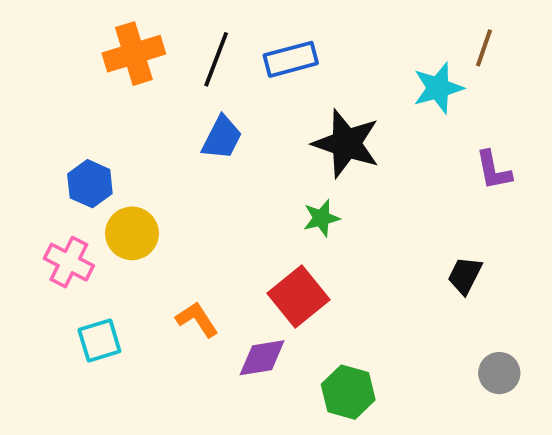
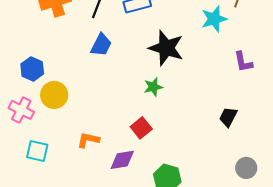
red square: (298, 297) -> (141, 128), size x0.7
orange L-shape: (197, 319) -> (88, 140), turned -45
cyan square: (99, 340) -> (37, 151), turned 30

